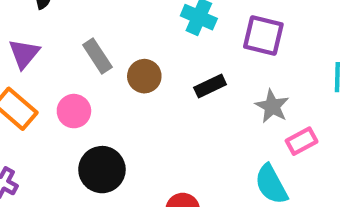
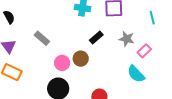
brown circle: (144, 76) -> (81, 59), moved
pink circle: (74, 111) -> (62, 63), moved

